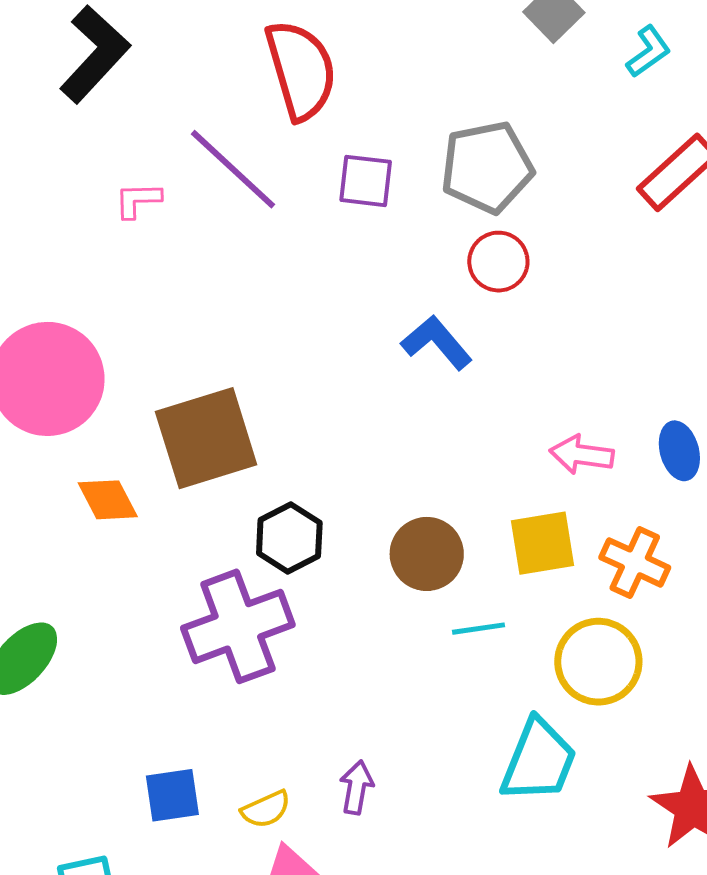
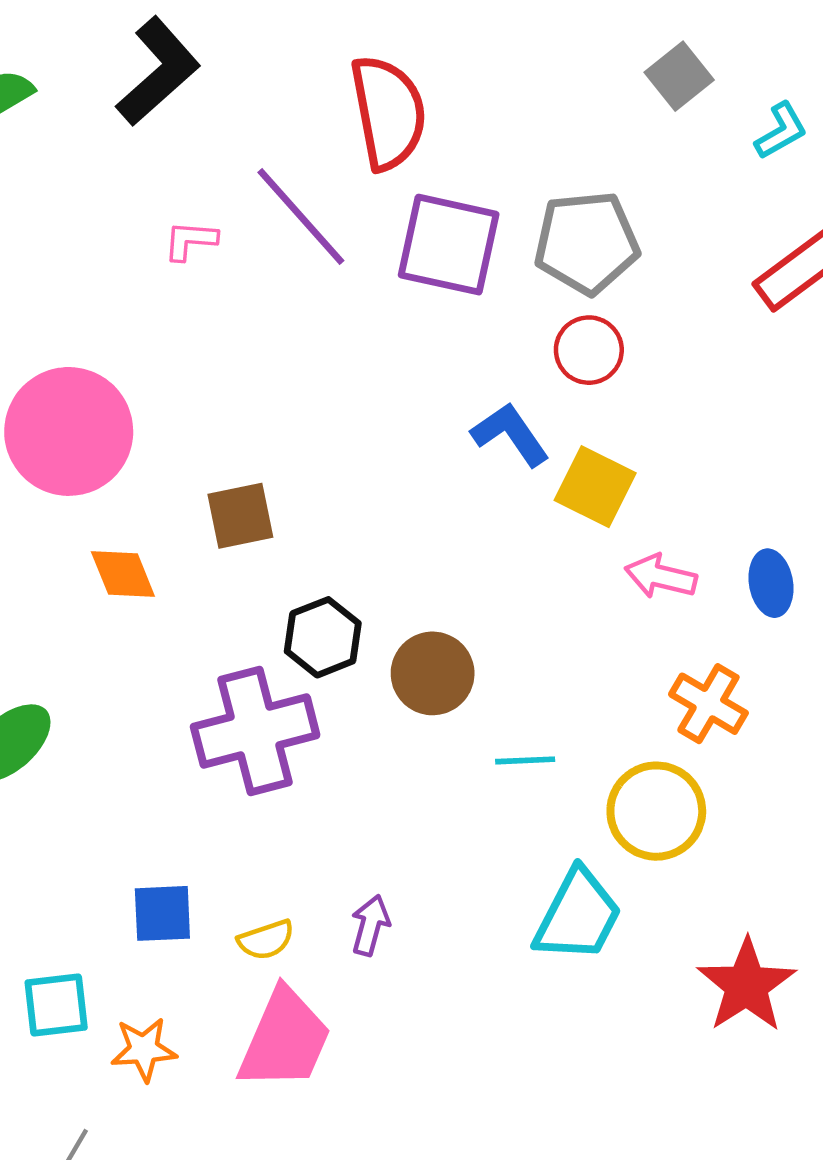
purple square: (366, 181) -> (449, 245), size x1.6
brown square: (206, 438) -> (240, 516), size x0.6
yellow square: (542, 543) -> (595, 487), moved, turned 30
brown circle: (427, 554) -> (433, 673), moved

